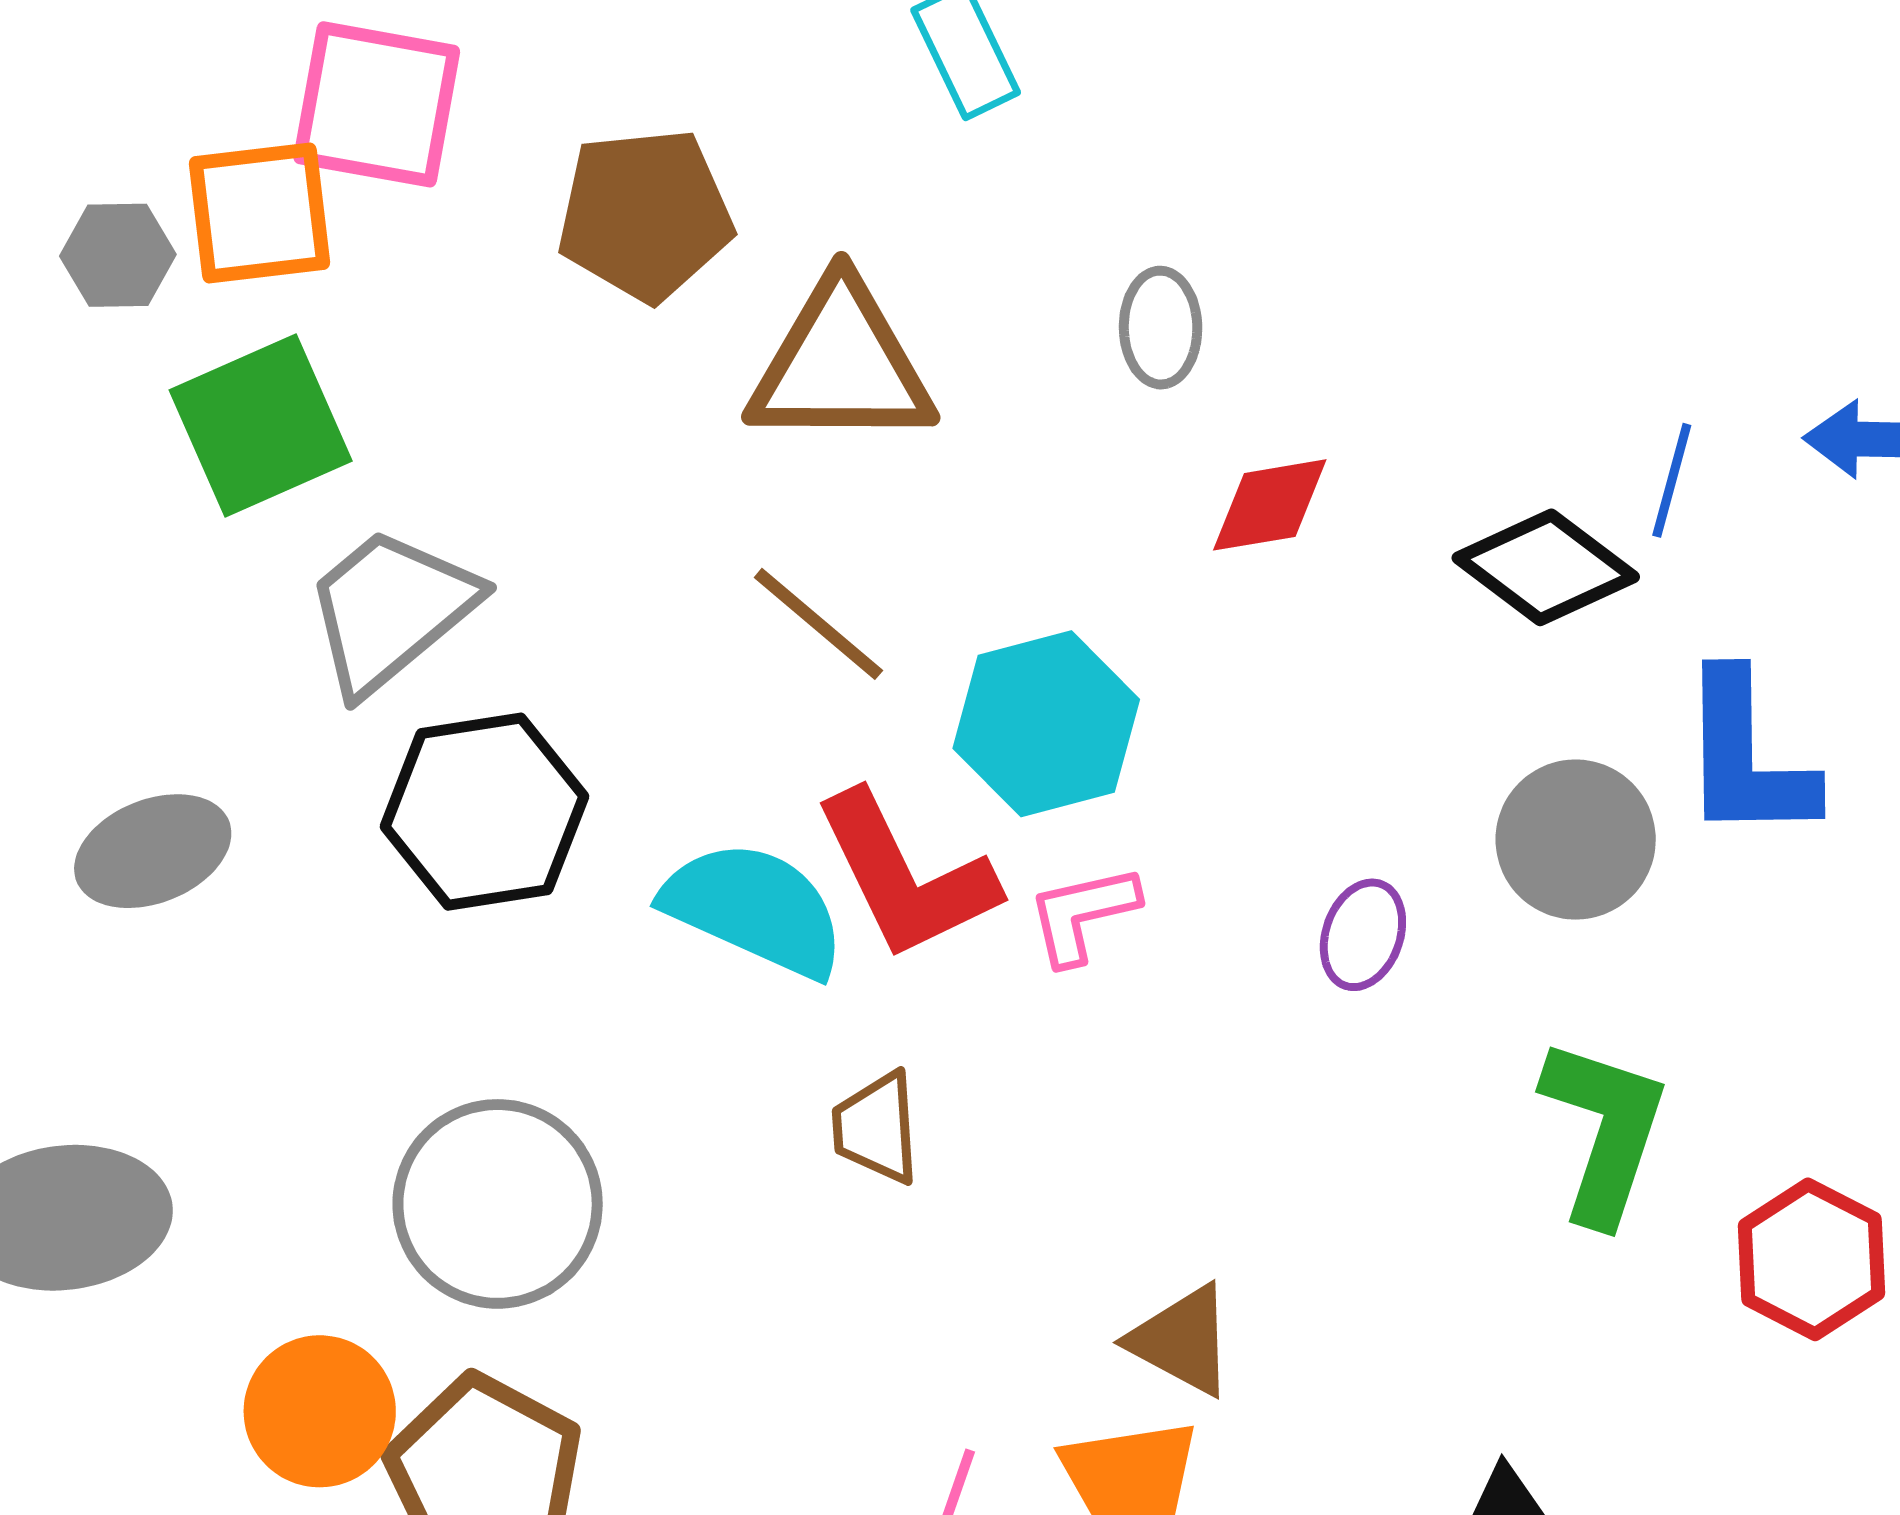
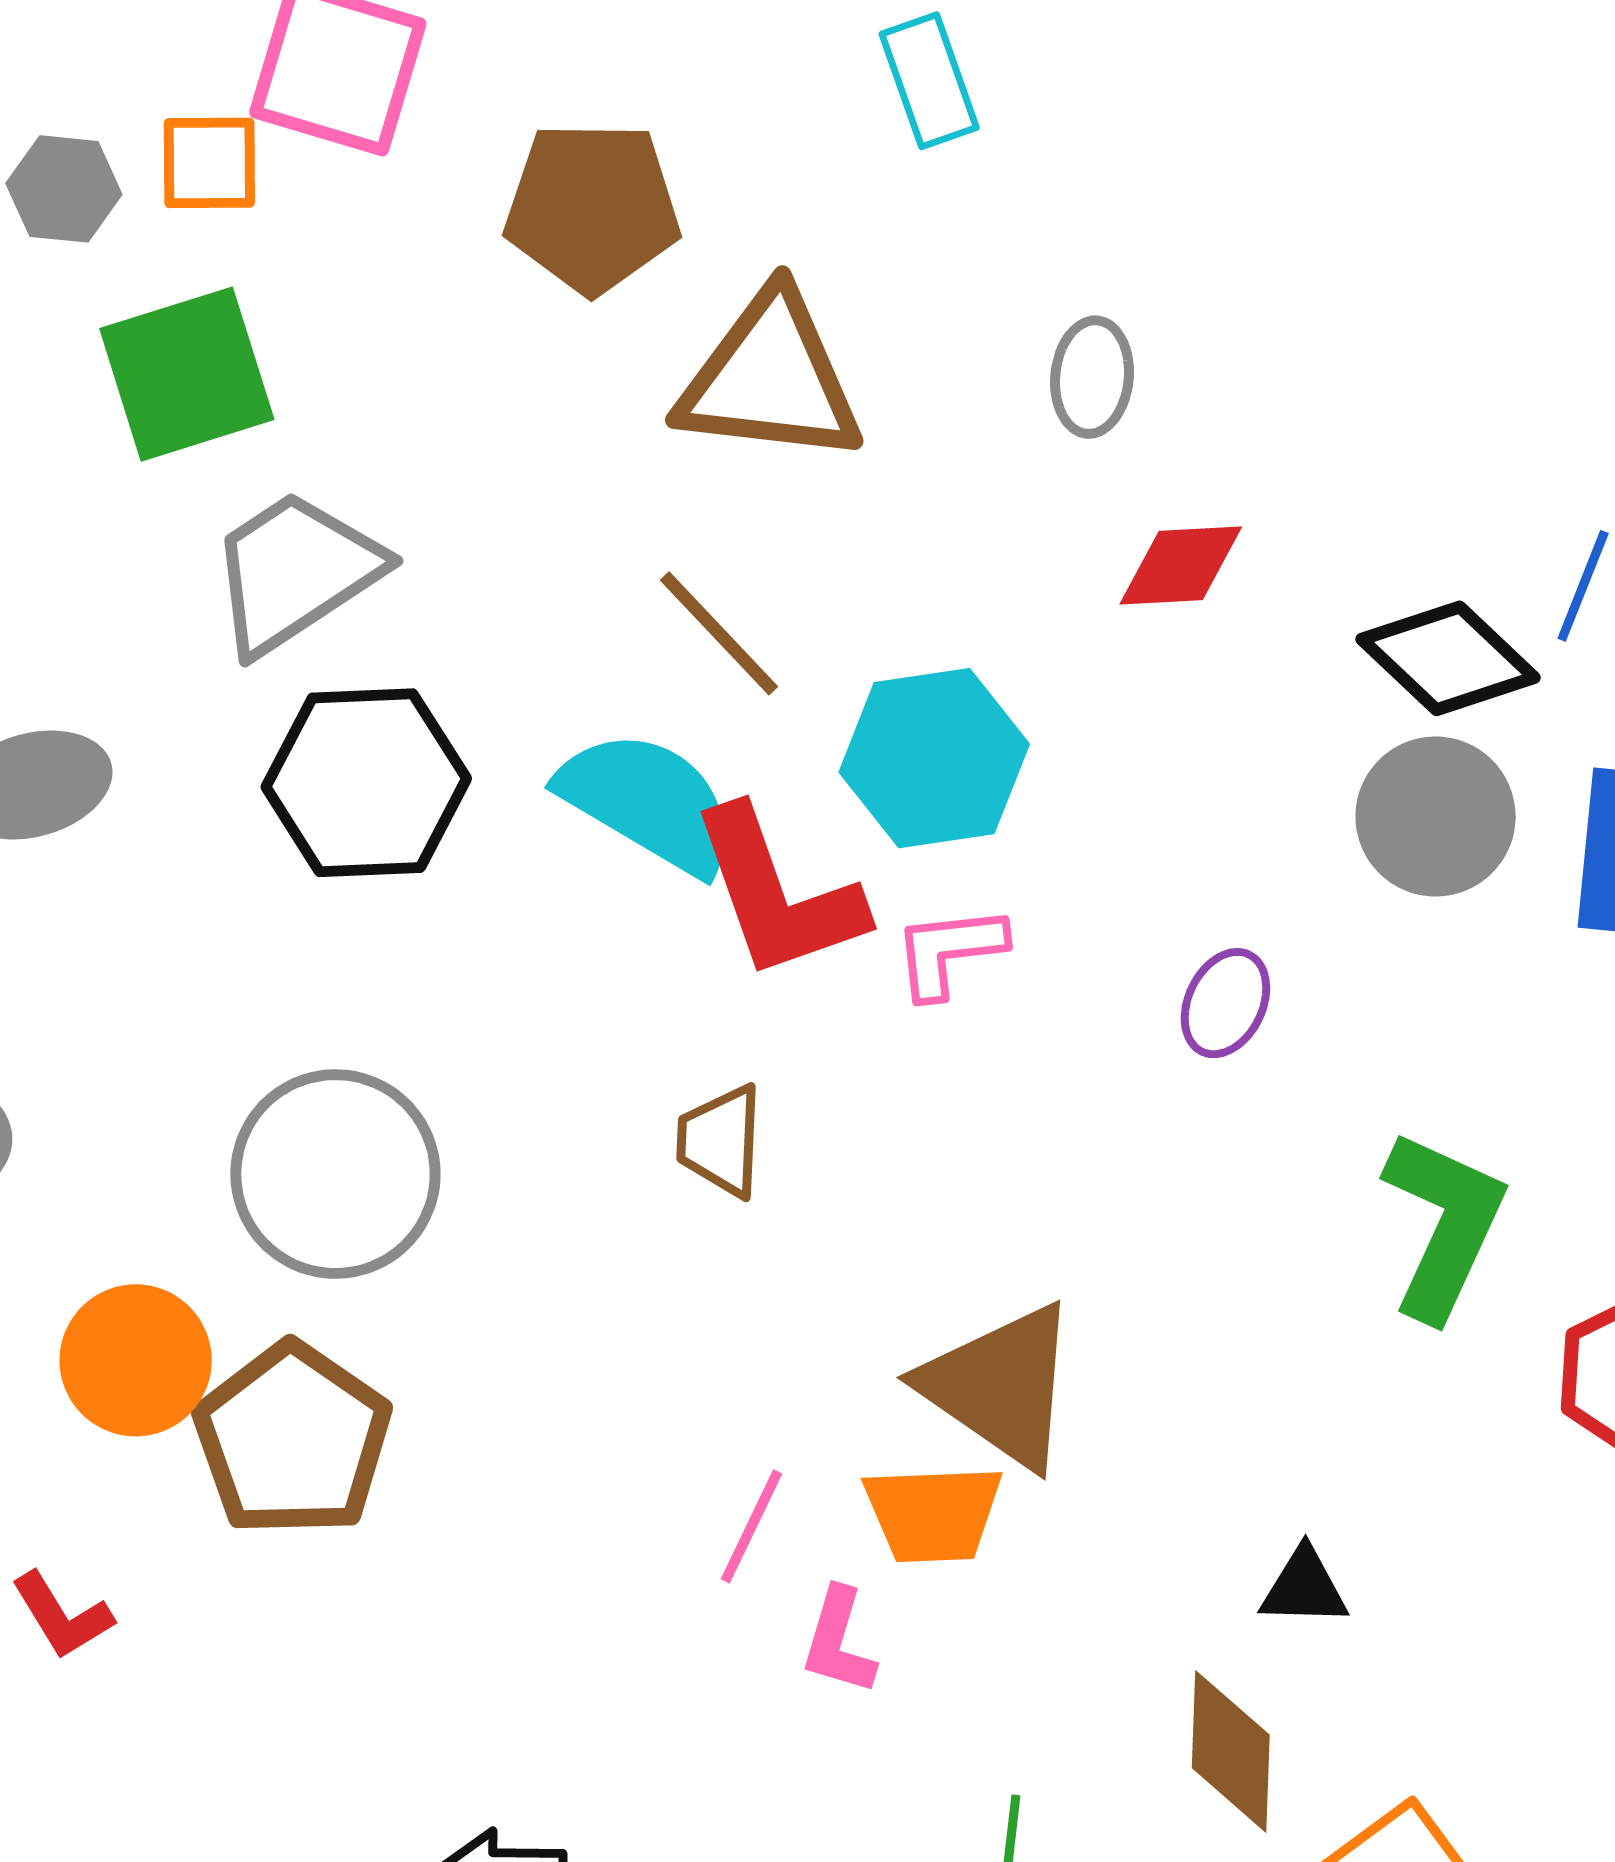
orange square: (260, 213) -> (209, 163), size x0.7
gray circle: (1576, 840) -> (1436, 816), moved
cyan semicircle: (754, 909) -> (648, 802), moved
brown triangle: (1182, 1340) -> (1000, 1386), size x1.5

